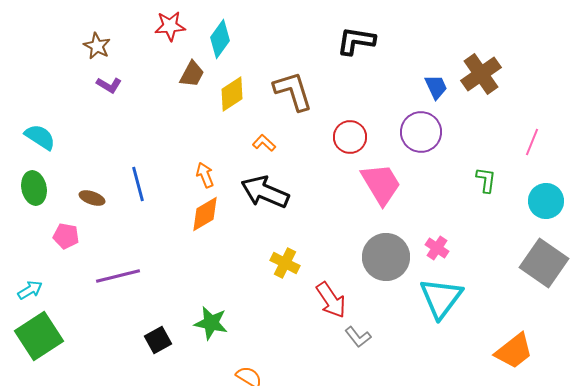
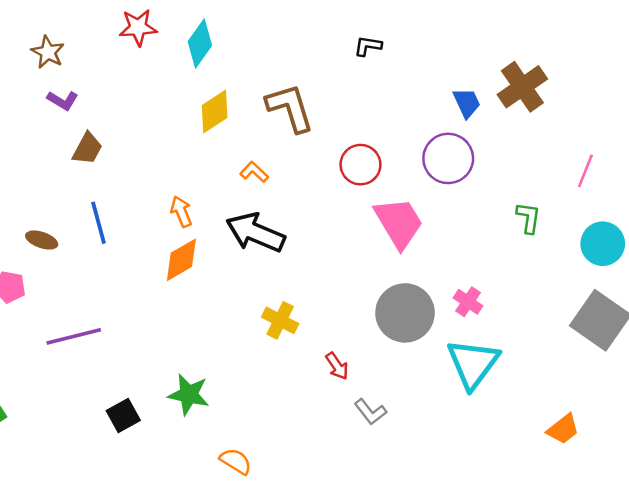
black L-shape: (356, 41) -> (368, 46), size x0.6
brown trapezoid: (192, 74) -> (87, 149), moved
red arrow: (331, 300) -> (337, 366), size x0.6
orange trapezoid: (514, 351) -> (563, 429), size x0.7

